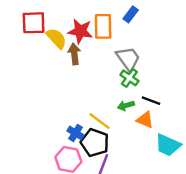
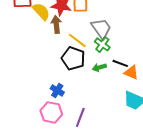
orange triangle: (145, 120) -> (131, 72), moved
yellow line: (99, 121) -> (77, 40), moved
black pentagon: (95, 143) -> (73, 58), moved

